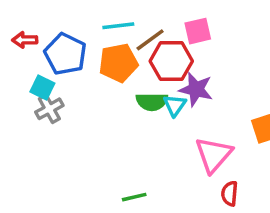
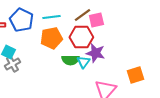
brown line: (150, 40) -> (82, 15), moved
blue pentagon: (65, 54) -> (21, 20), moved

